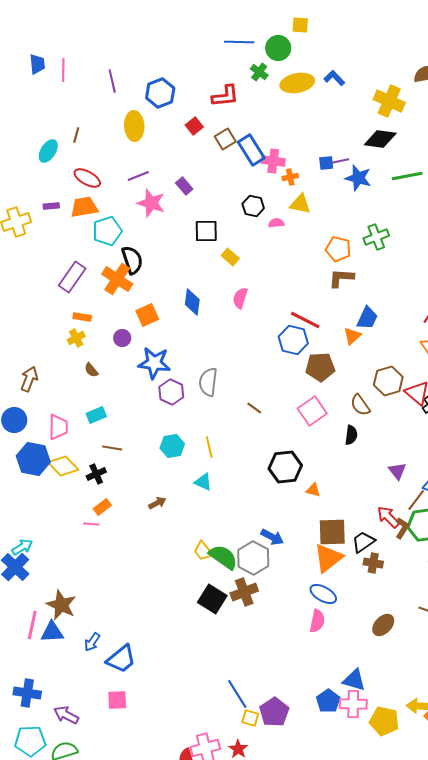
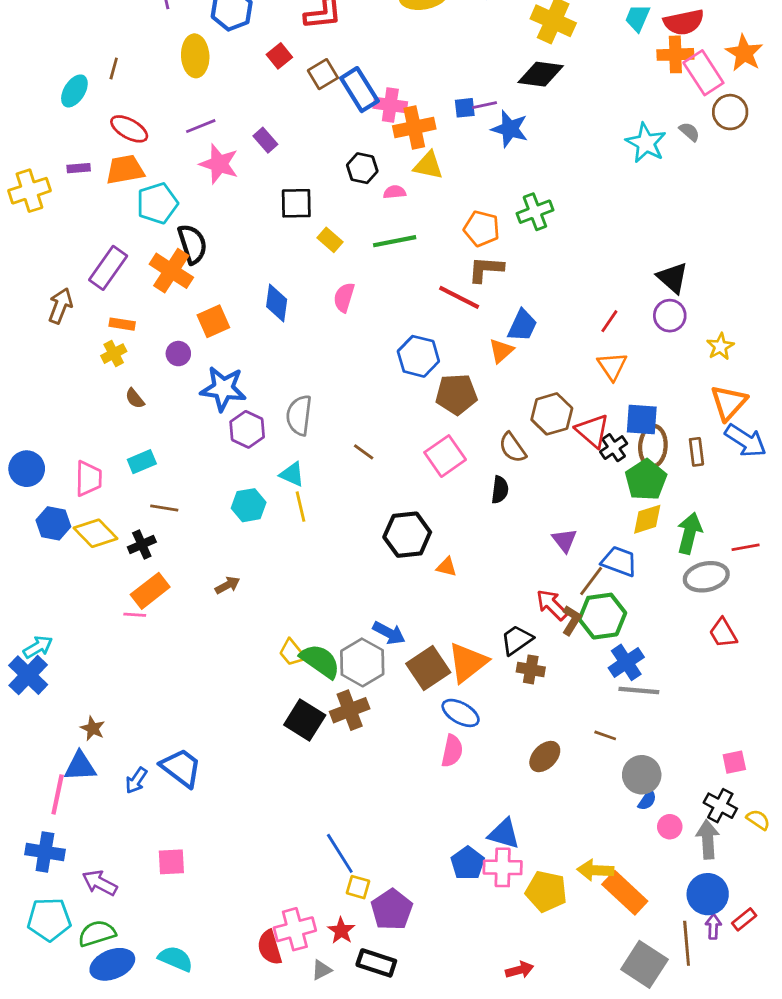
green line: (407, 176) -> (395, 241), moved
orange cross: (290, 177) -> (414, 127), size x1.8
red line: (305, 320) -> (459, 297), moved
brown arrow: (29, 379) -> (60, 306), moved
blue hexagon: (33, 459) -> (53, 523), size x0.7
cyan triangle: (203, 482) -> (292, 474), moved
orange rectangle: (102, 507) -> (150, 591), size x1.5
brown square: (332, 532) -> (428, 668), moved, turned -32
brown star: (61, 605) -> (93, 728), size x0.6
pink line: (32, 625) -> (58, 794), moved
blue trapezoid: (121, 659) -> (181, 768), moved, turned -104
purple pentagon: (274, 712) -> (392, 910), moved

